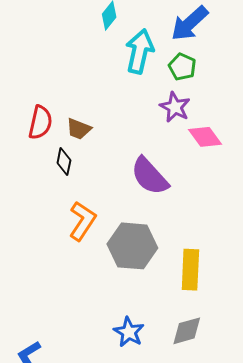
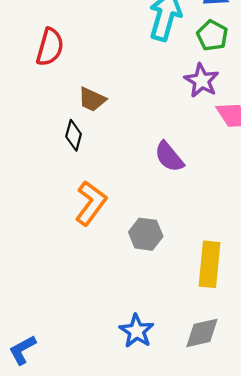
red semicircle: (40, 122) -> (50, 47), moved
purple semicircle: (150, 176) -> (169, 157), size x0.7
gray hexagon: (132, 246) -> (146, 234), size x0.6

